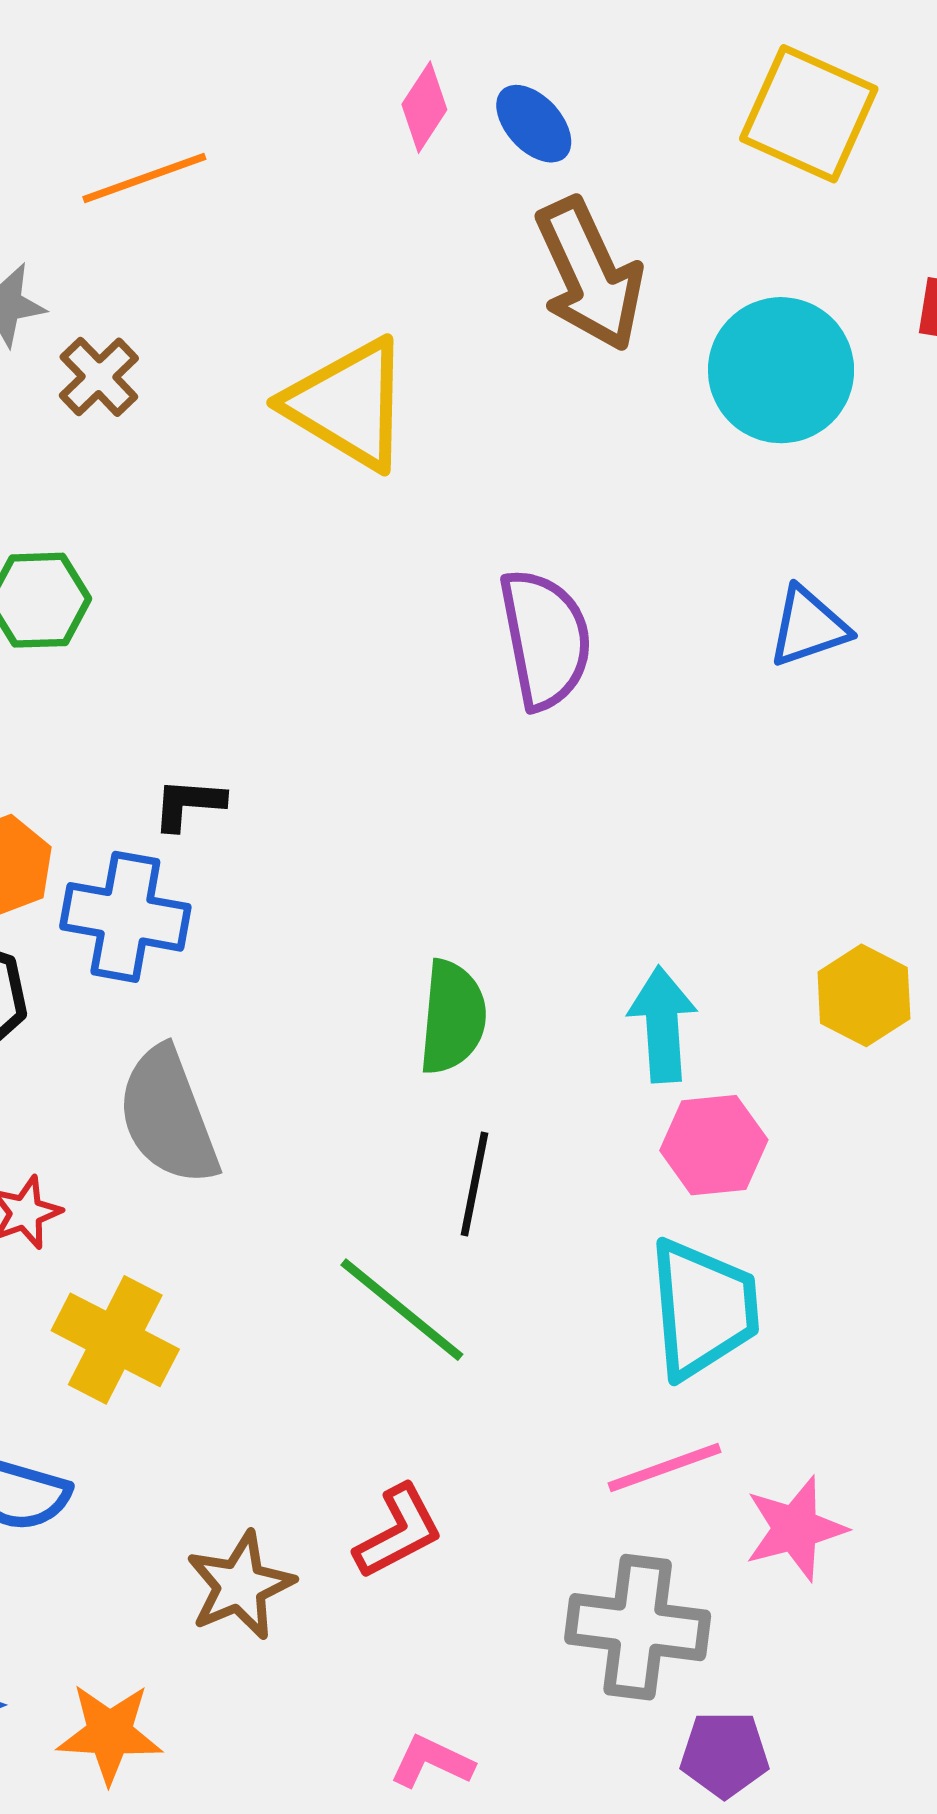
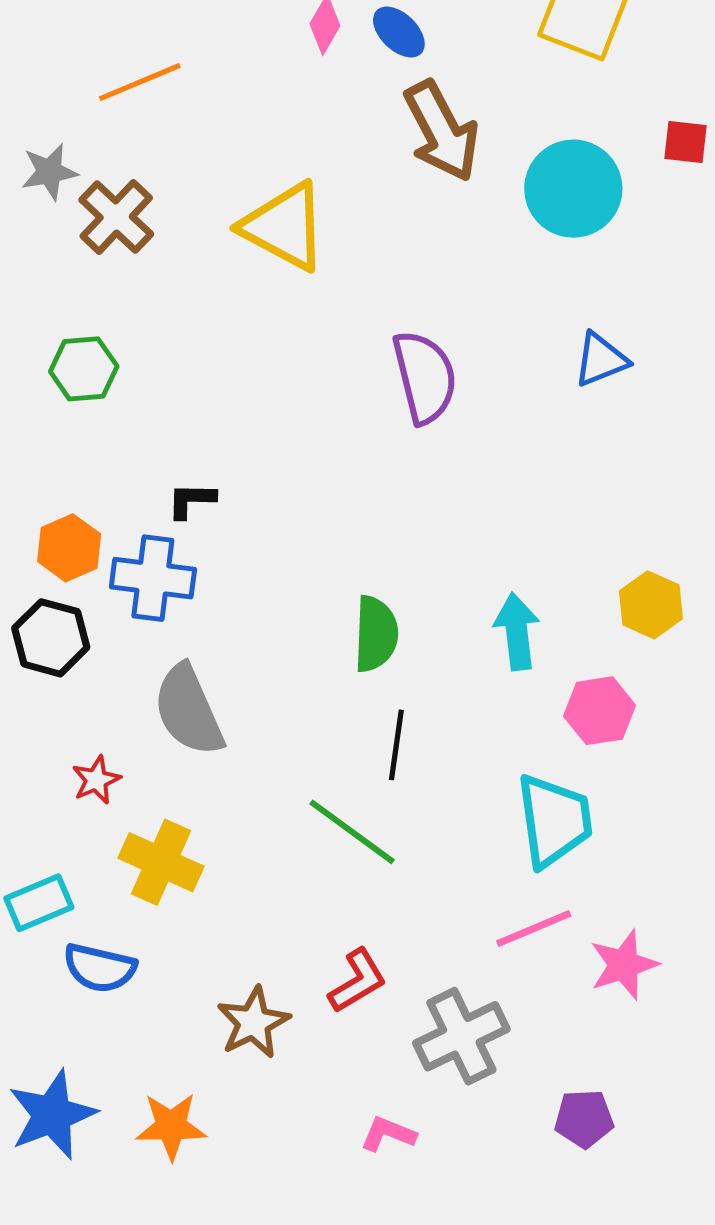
brown cross: (99, 377) -> (116, 217), size x1.4
pink hexagon: (714, 1145) -> (600, 711), moved
gray cross: (638, 1627) -> (461, 1036), moved, turned -30

